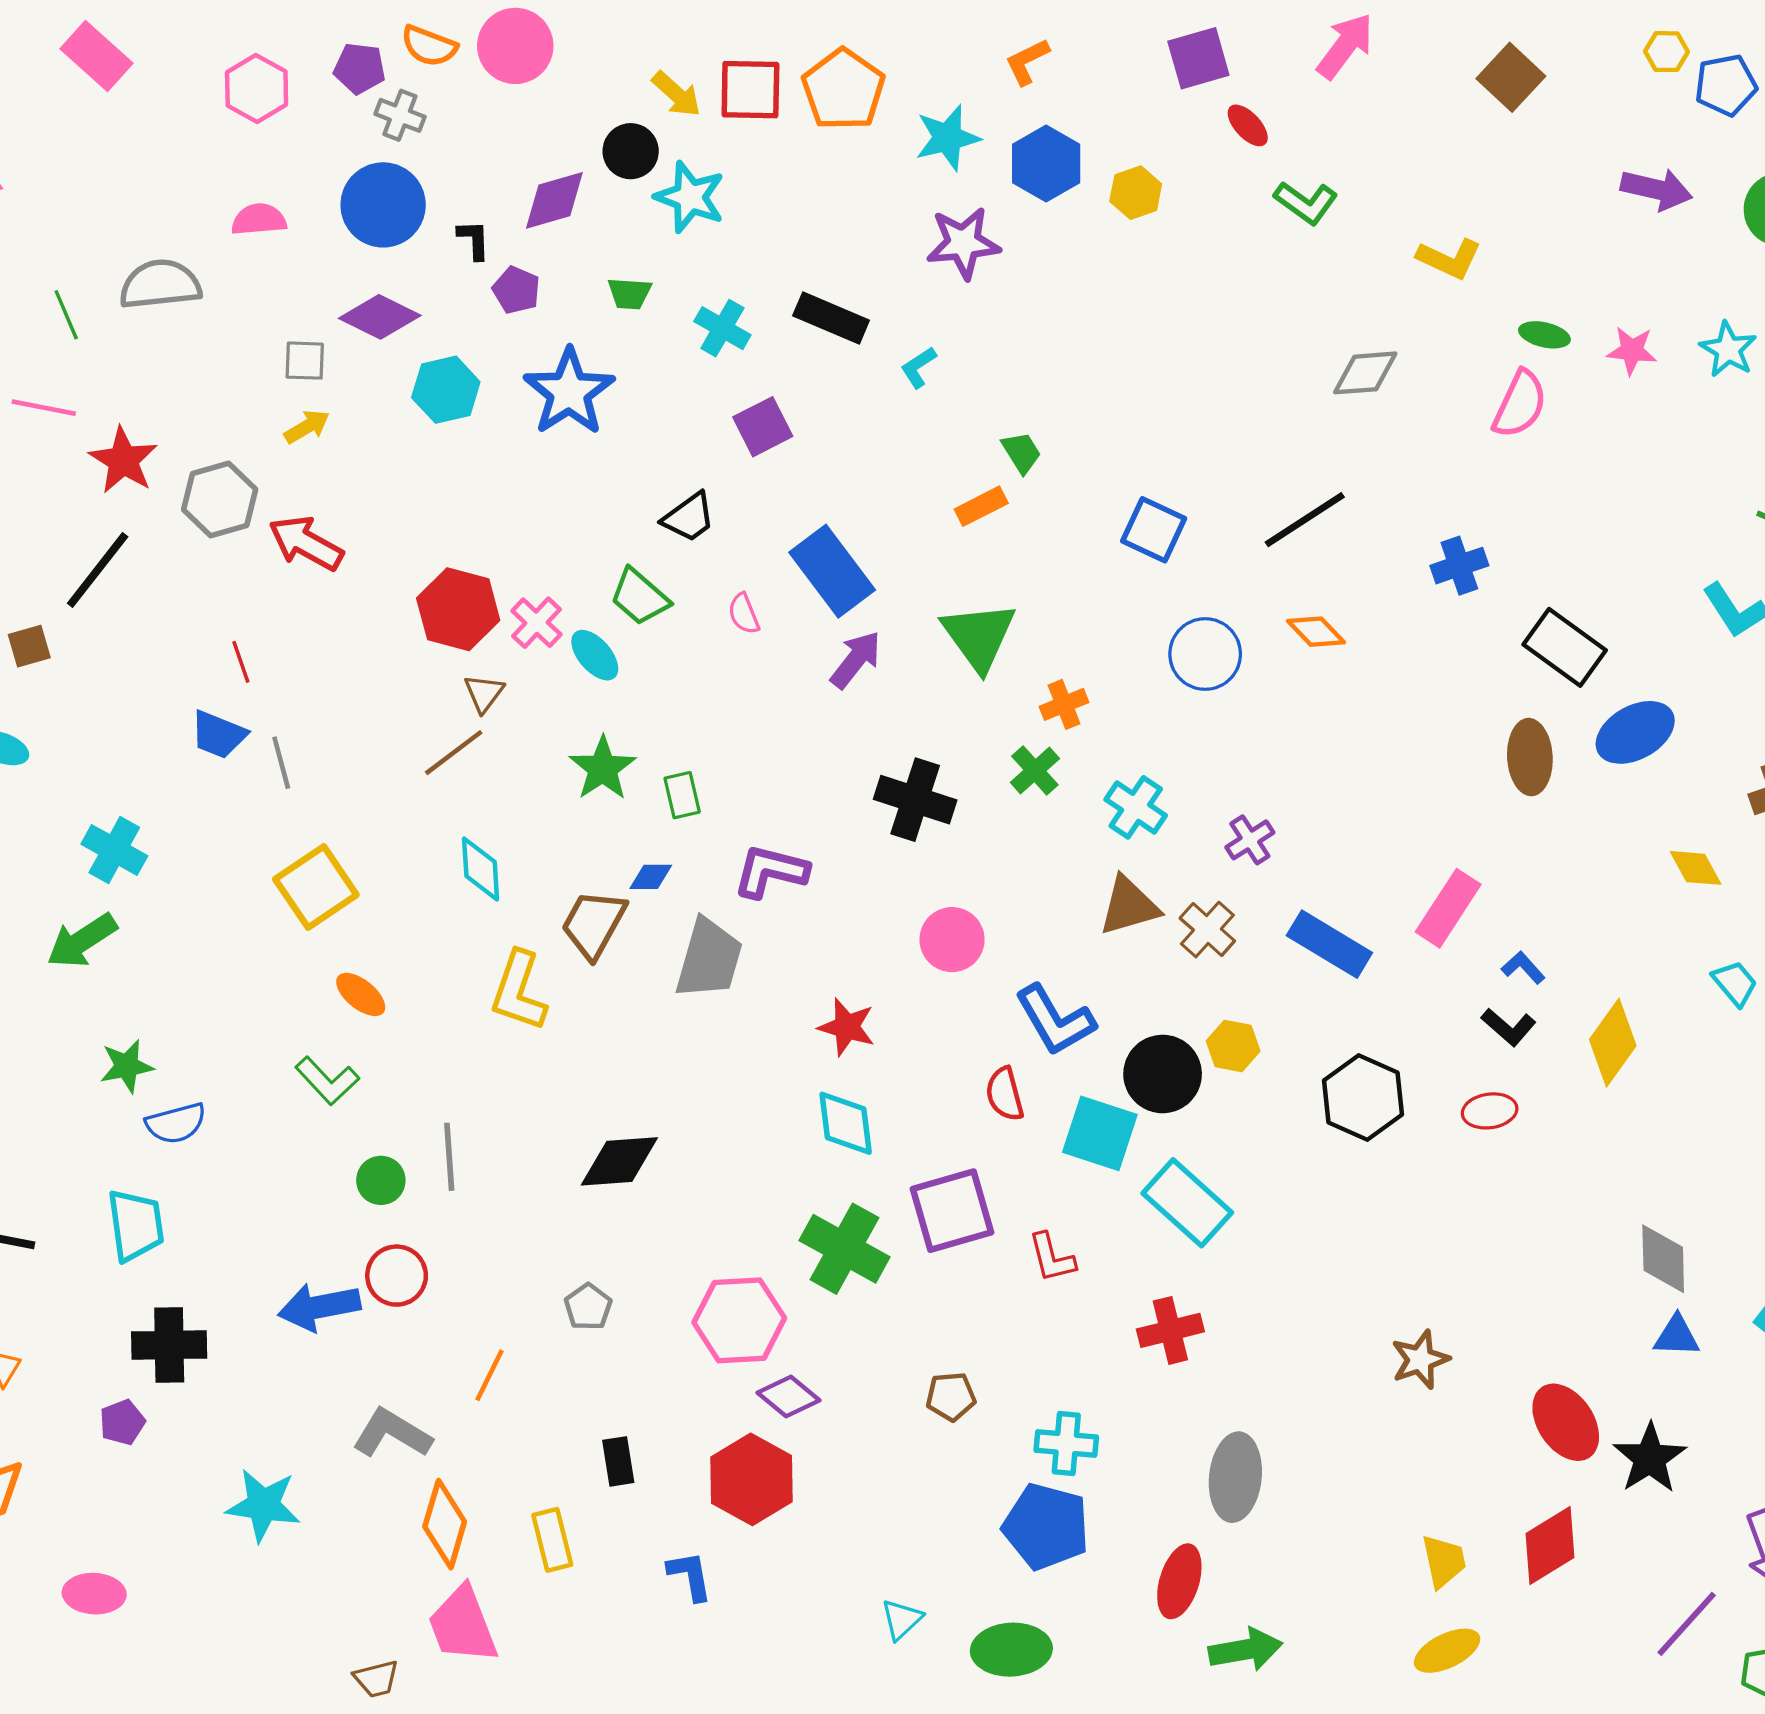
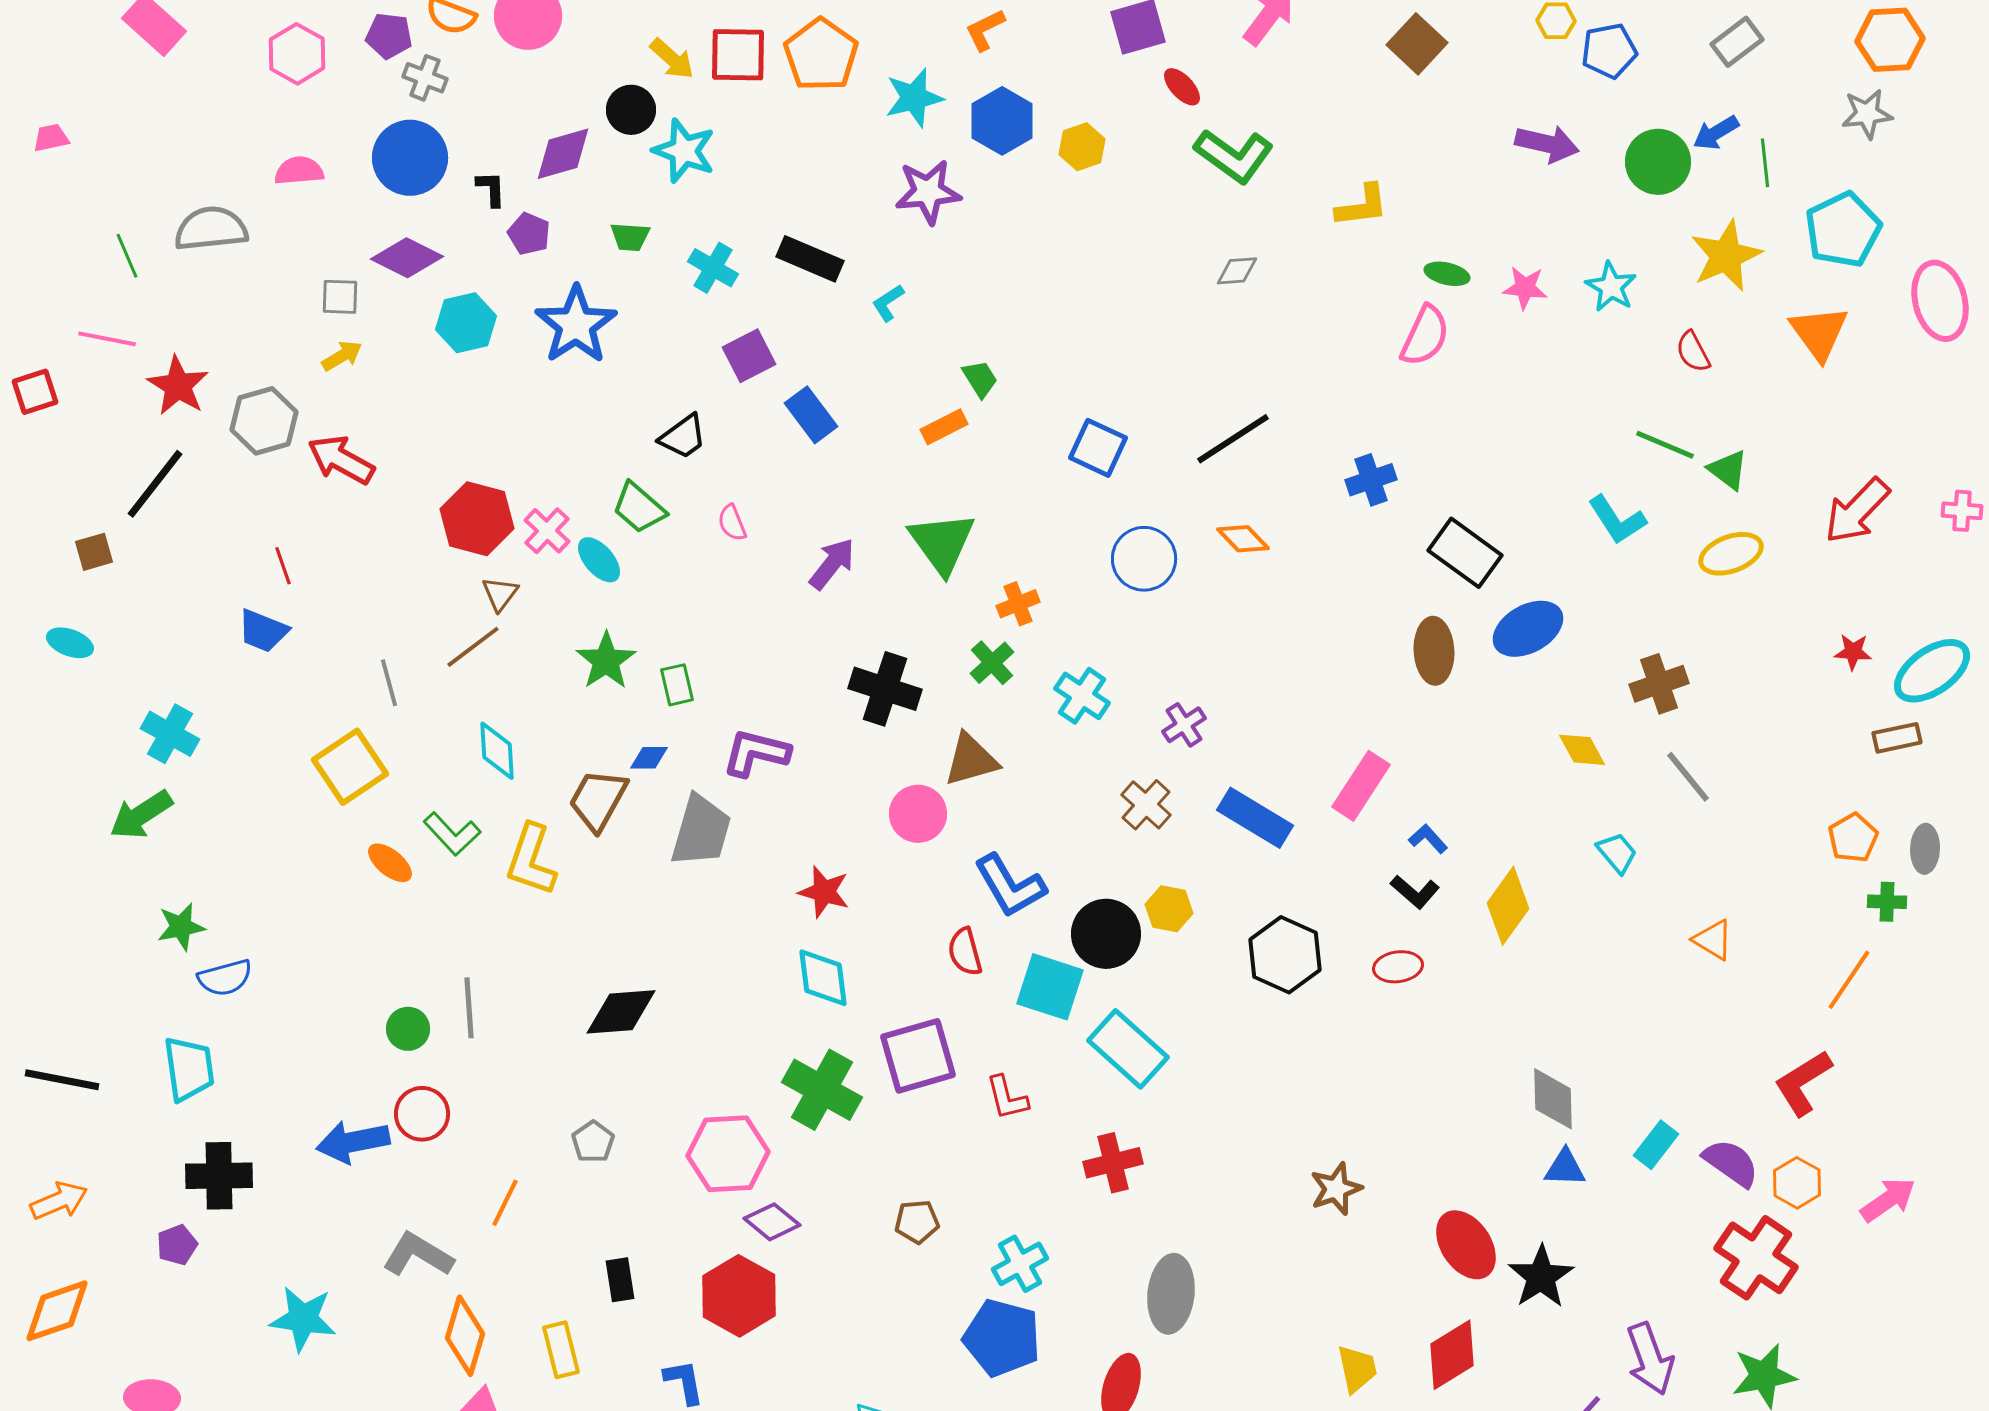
green L-shape: (1306, 203) -> (1234, 156), size x1.4
yellow L-shape: (1449, 259) -> (1362, 206), turned -32
gray diamond: (1365, 373) -> (1237, 271), moved, size x0.7
blue rectangle: (832, 571) -> (811, 415), moved, size x0.7
gray line: (281, 763) -> (389, 683), moved
brown triangle: (1129, 906) -> (971, 760), moved
green L-shape: (327, 1081) -> (452, 834), moved
cyan cross: (1066, 1444) -> (1020, 1264), turned -34

